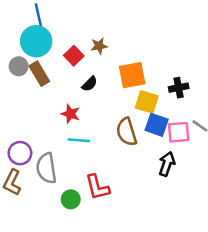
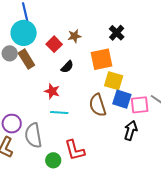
black cross: (179, 88) -> (117, 33), moved, turned -35

